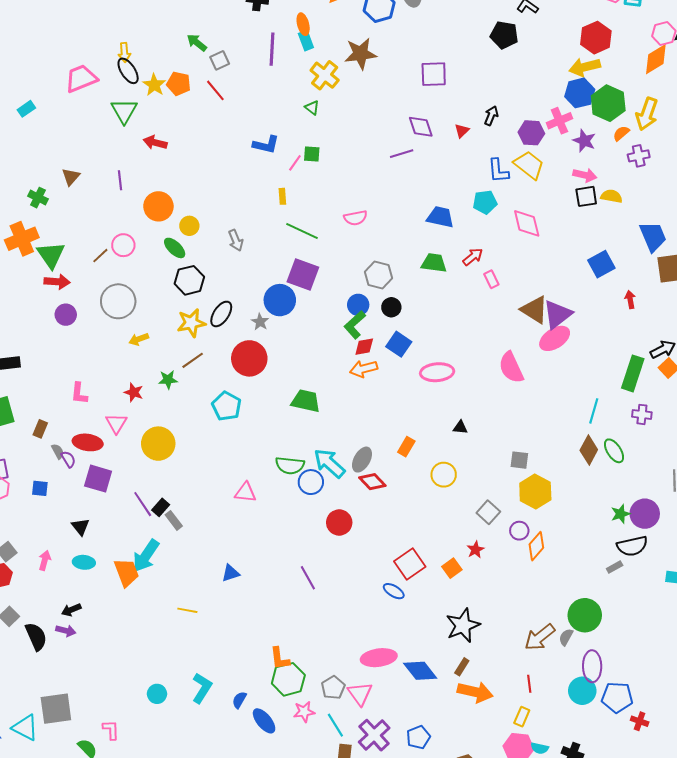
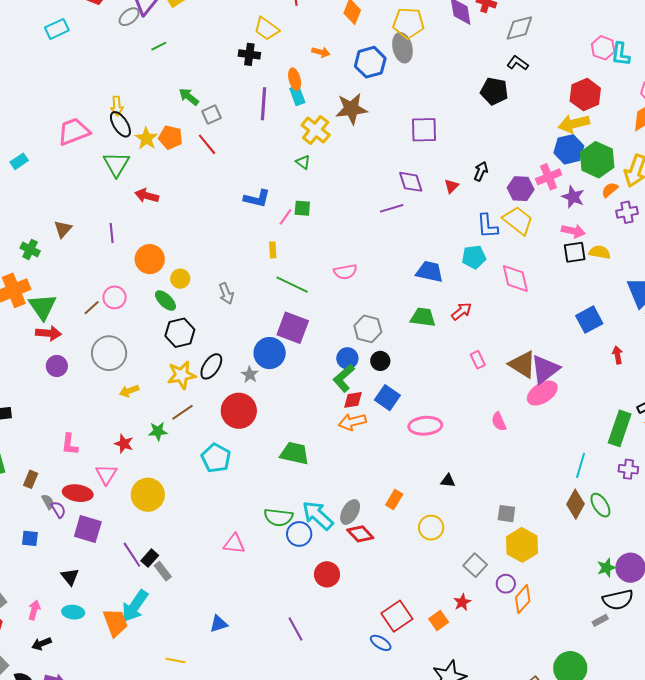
pink rectangle: (491, 279) -> (478, 360), moved
pink semicircle: (511, 368) -> (499, 422), size x0.6
black arrow: (71, 610) -> (42, 644), moved

